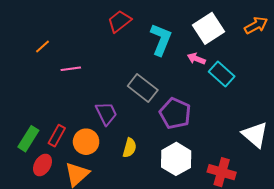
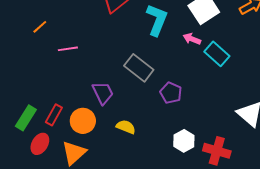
purple pentagon: (175, 113) -> (171, 93), size x0.7
yellow semicircle: (130, 148) -> (126, 127), turned -84
white hexagon: (176, 159) -> (184, 141), moved, size x0.7

